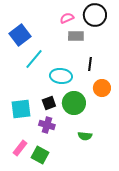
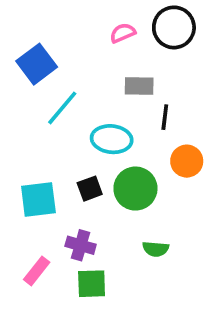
gray rectangle: (76, 36) -> (139, 86), moved
purple cross: (47, 125) -> (81, 245), moved
green square: (40, 155) -> (92, 284), moved, turned -30

